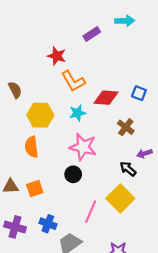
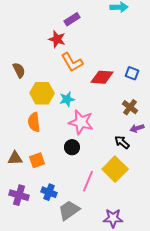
purple rectangle: (92, 34) -> (72, 19), moved
cyan star: (78, 113) -> (67, 99), moved
brown cross: (126, 127) -> (130, 107), moved

